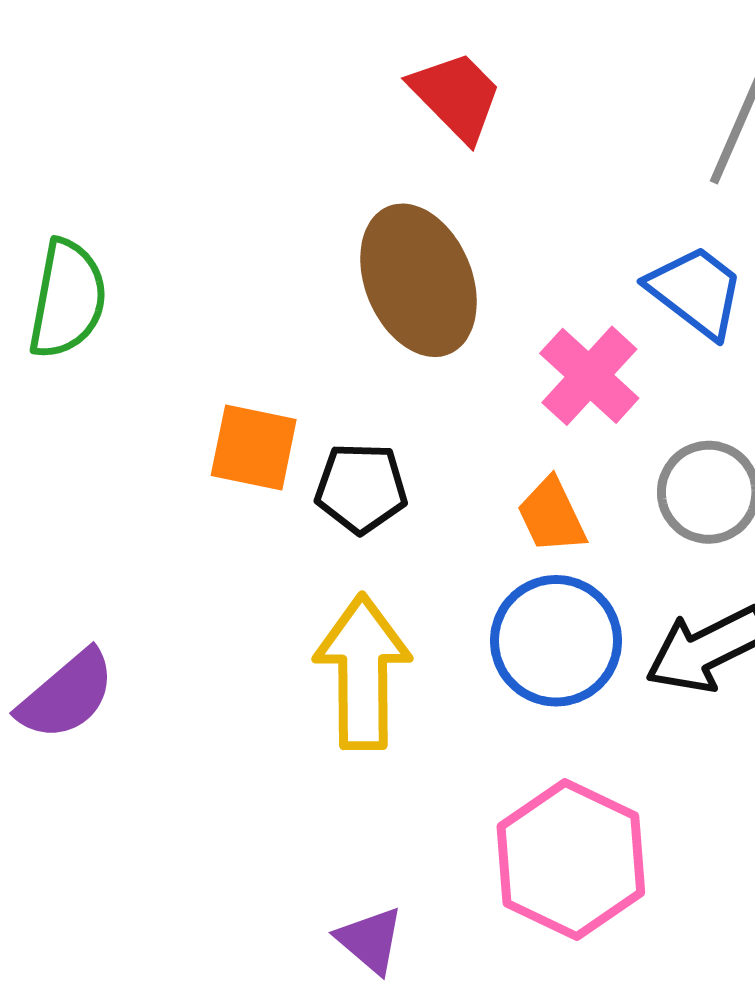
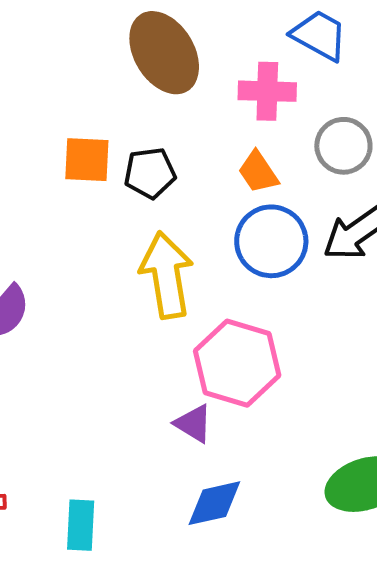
pink cross: (589, 376) -> (267, 91), turned -32
pink hexagon: (571, 860) -> (237, 363), moved

